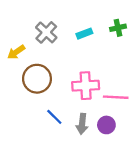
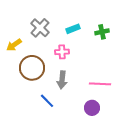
green cross: (118, 28) -> (102, 32), moved
pink cross: (86, 86) -> (62, 52), moved, size x0.6
gray arrow: (82, 124) -> (62, 80), moved

